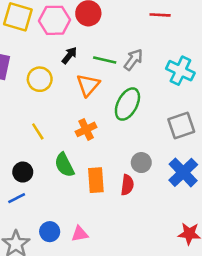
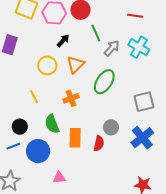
green line: (105, 60) -> (96, 33), moved, turned 48
cyan cross: (180, 71) -> (139, 47), moved
yellow circle: (40, 79) -> (47, 65), moved
blue circle: (50, 232) -> (38, 151), moved, size x1.5

